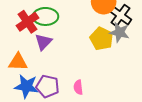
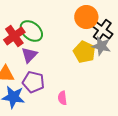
green ellipse: (45, 16) -> (31, 31), turned 40
purple pentagon: (48, 86) -> (33, 82), moved

